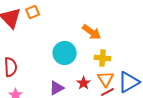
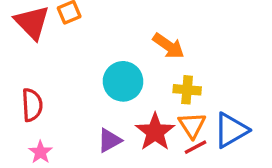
red star: (84, 83) -> (155, 132), size x1.6

